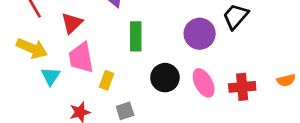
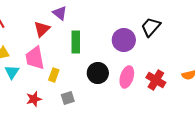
red triangle: (72, 23) -> (42, 29), moved
pink ellipse: (204, 83) -> (127, 77), turned 45
red cross: (242, 87) -> (156, 80), turned 36

